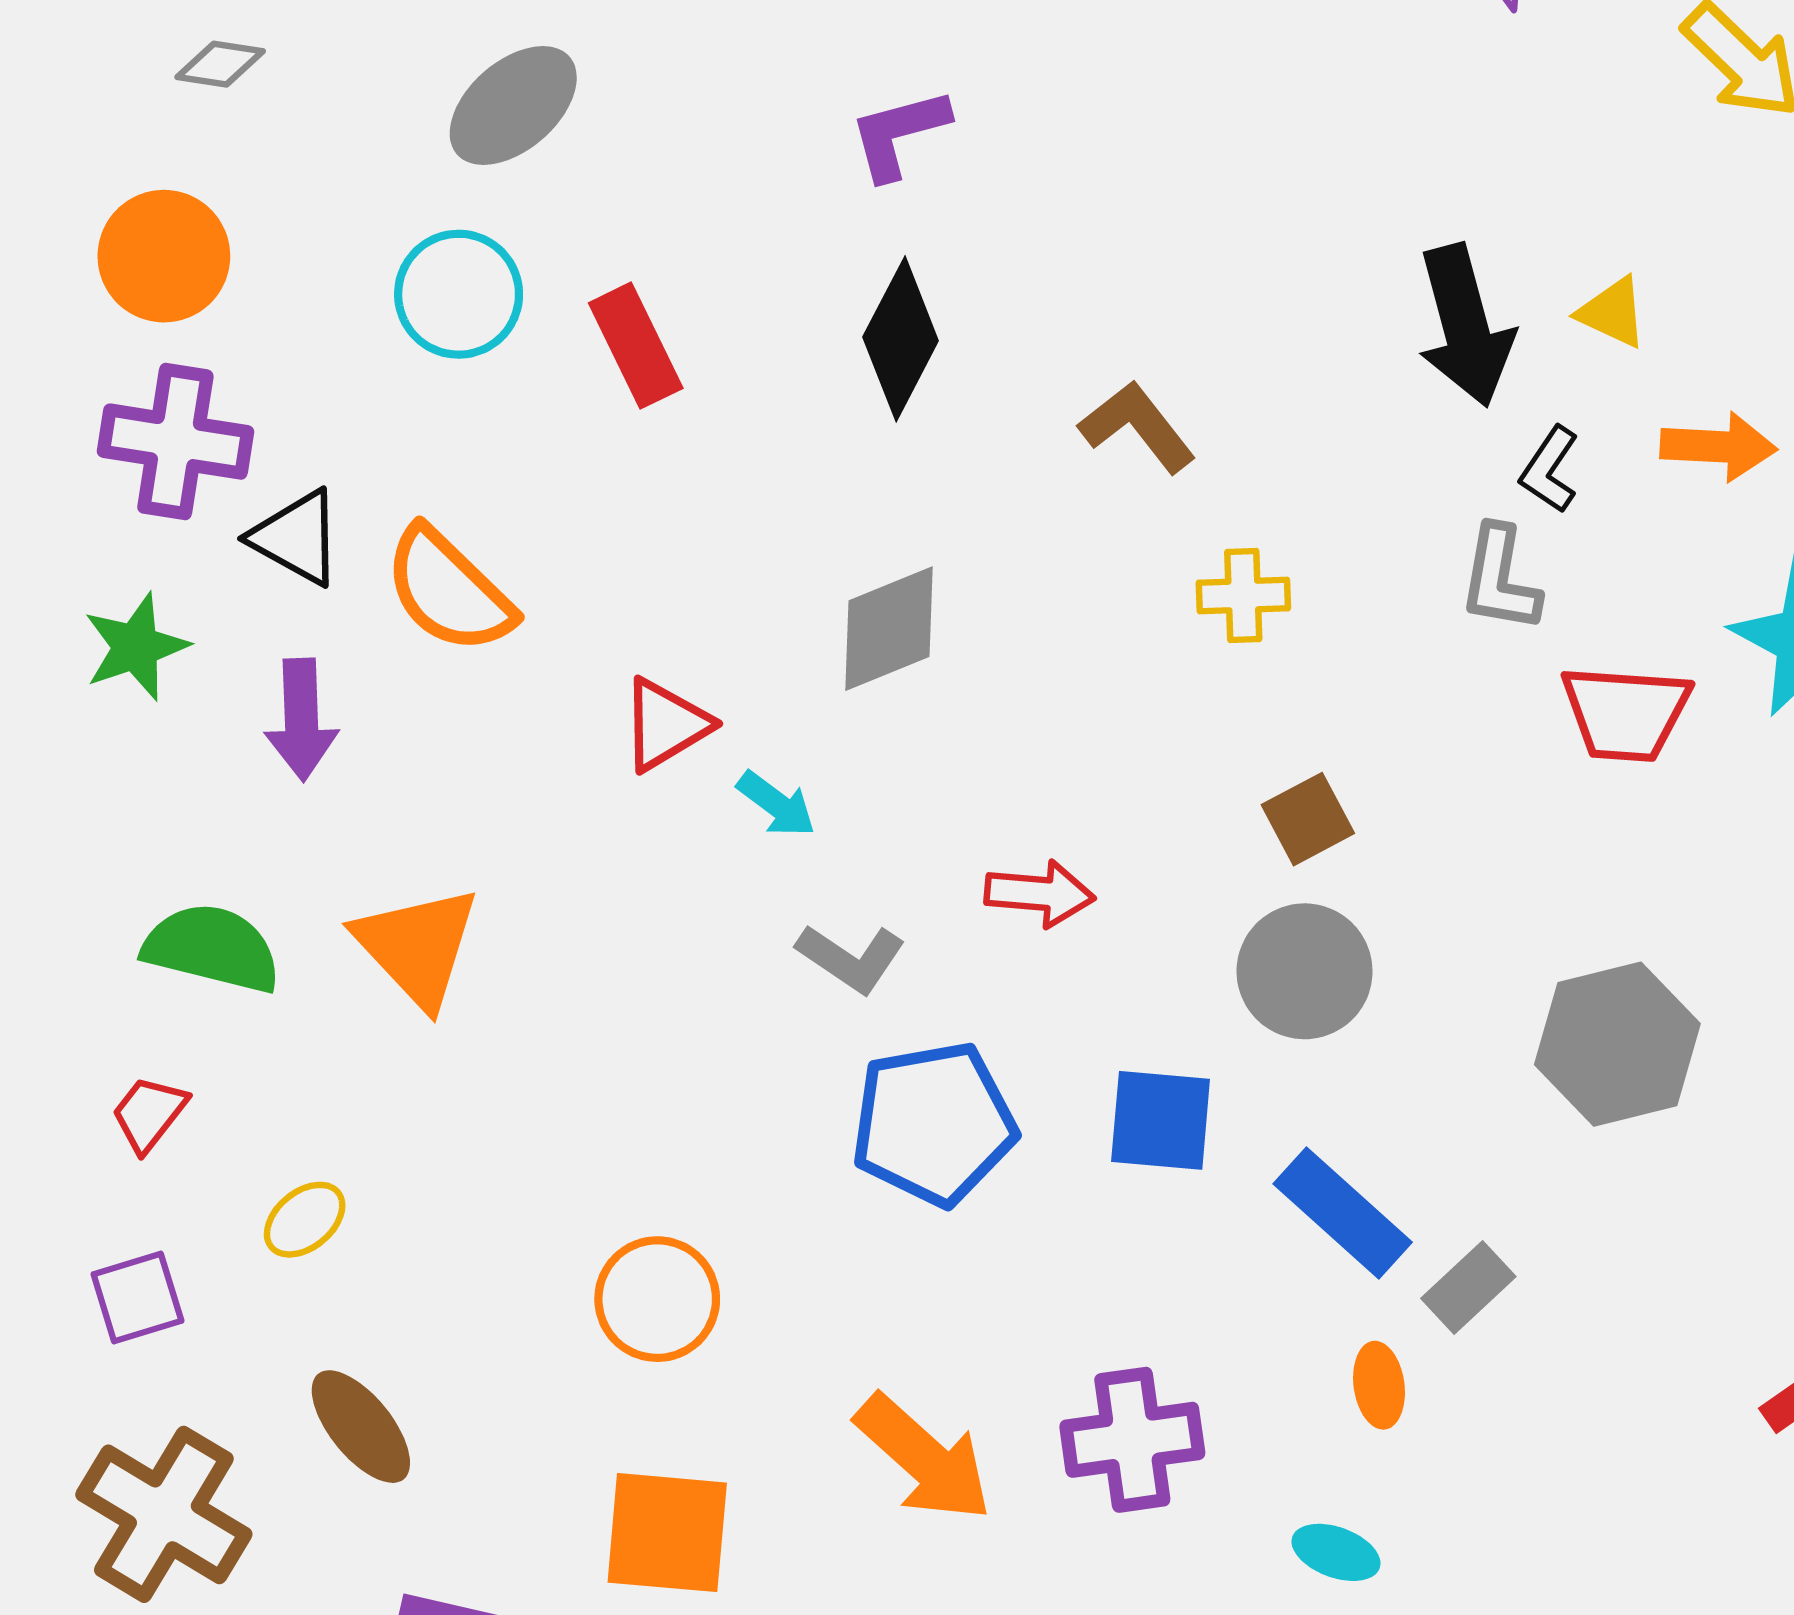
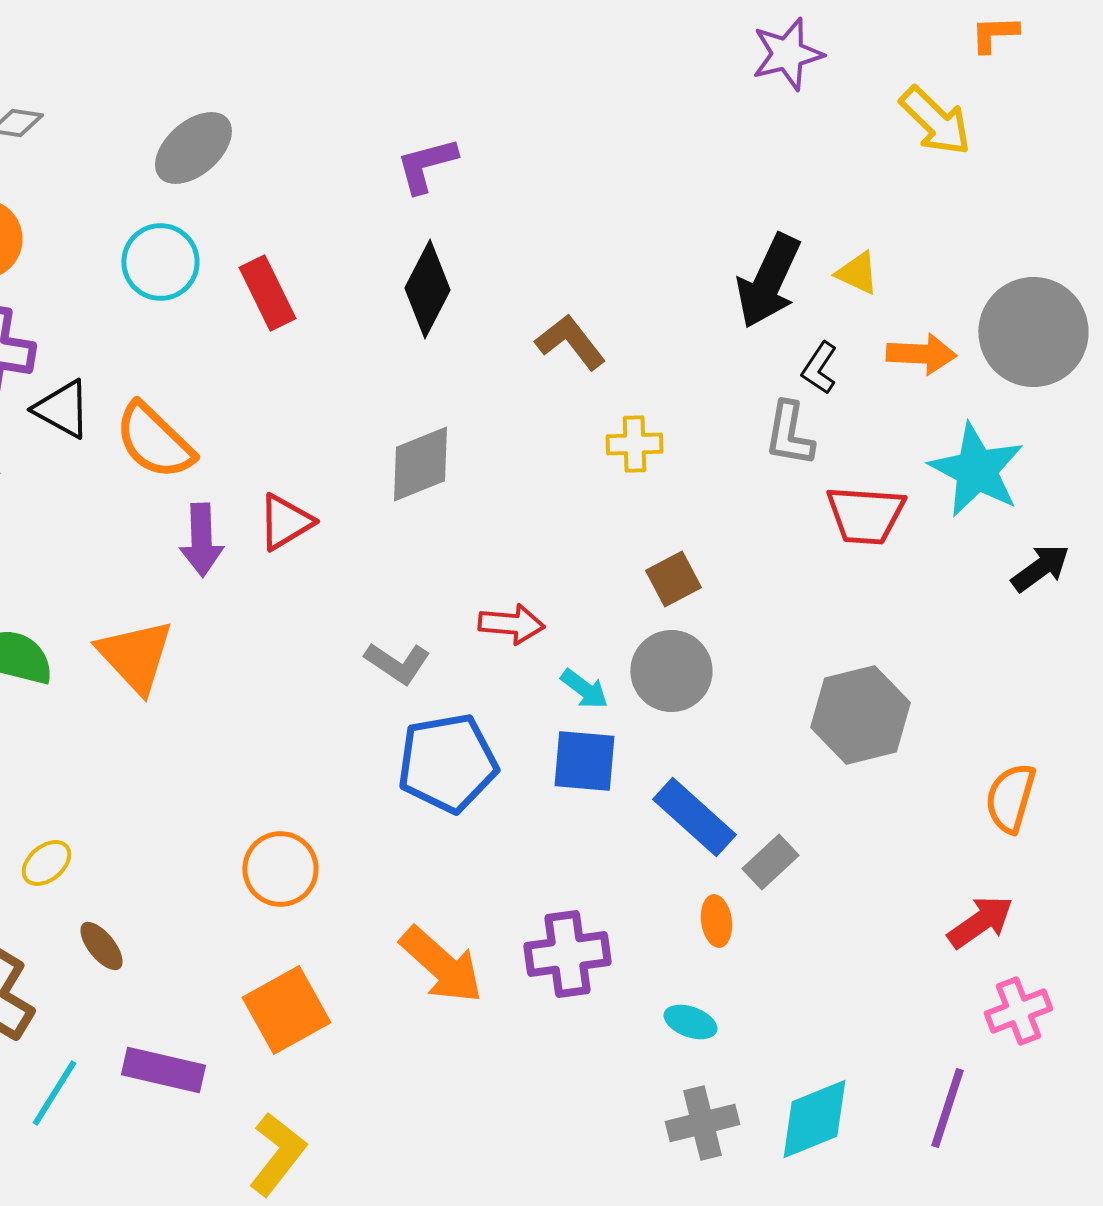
black arrow: (1465, 326) -> (768, 281), turned 40
purple arrow: (301, 720) -> (201, 540), moved
cyan arrow: (776, 804) -> (584, 689), moved
yellow ellipse: (305, 1220) -> (46, 863), moved
brown ellipse: (361, 1427) -> (101, 946), size x0.7
orange square: (667, 1533) -> (286, 1010), turned -34

